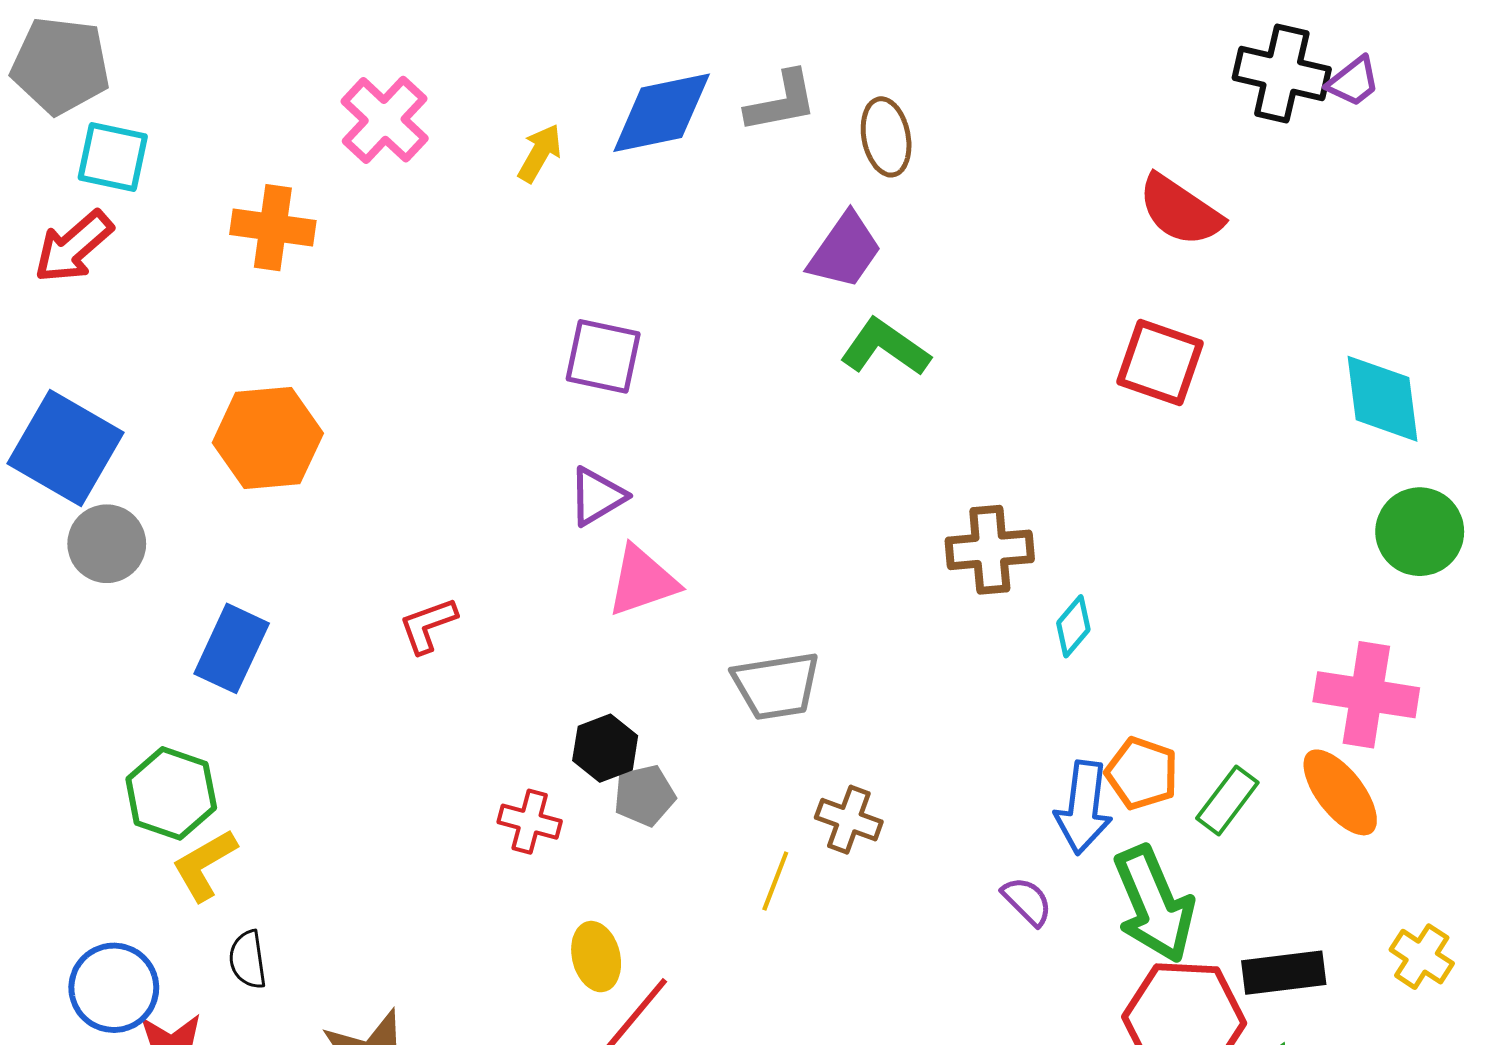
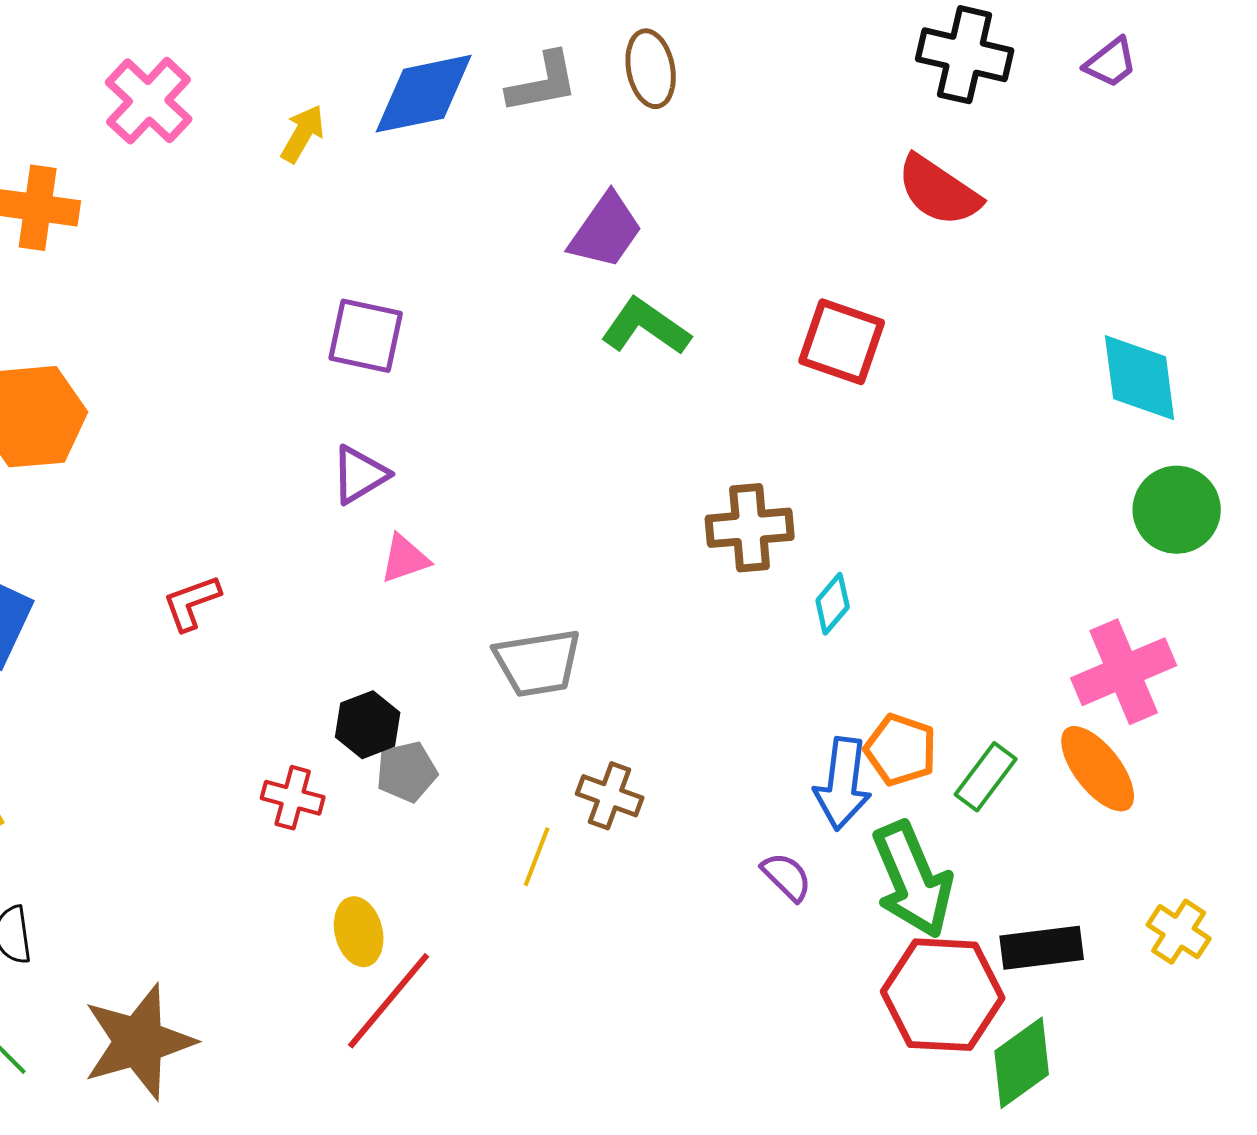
black cross: (1282, 74) -> (965, 55), moved
brown ellipse: (886, 137) -> (651, 69), moved
red square: (1160, 362) -> (842, 342), moved
pink triangle: (642, 581) -> (405, 559), size x0.7
pink cross: (1366, 695) -> (1124, 672), turned -32

